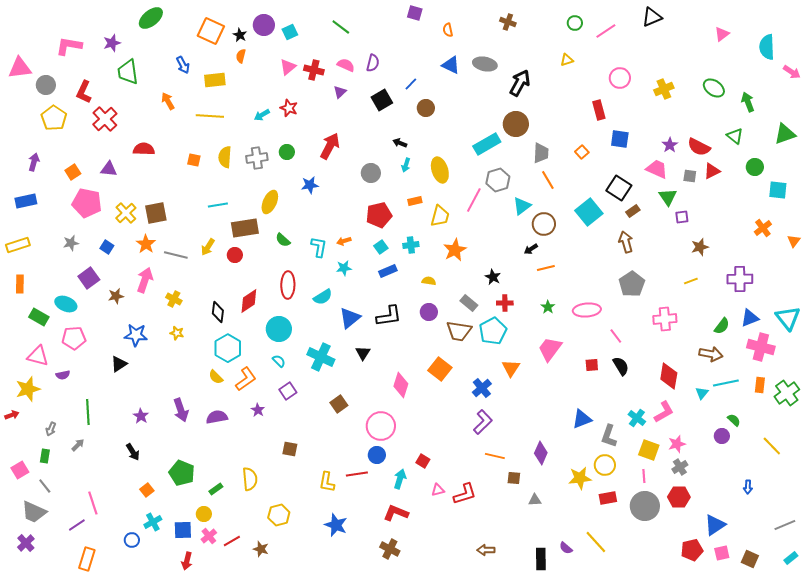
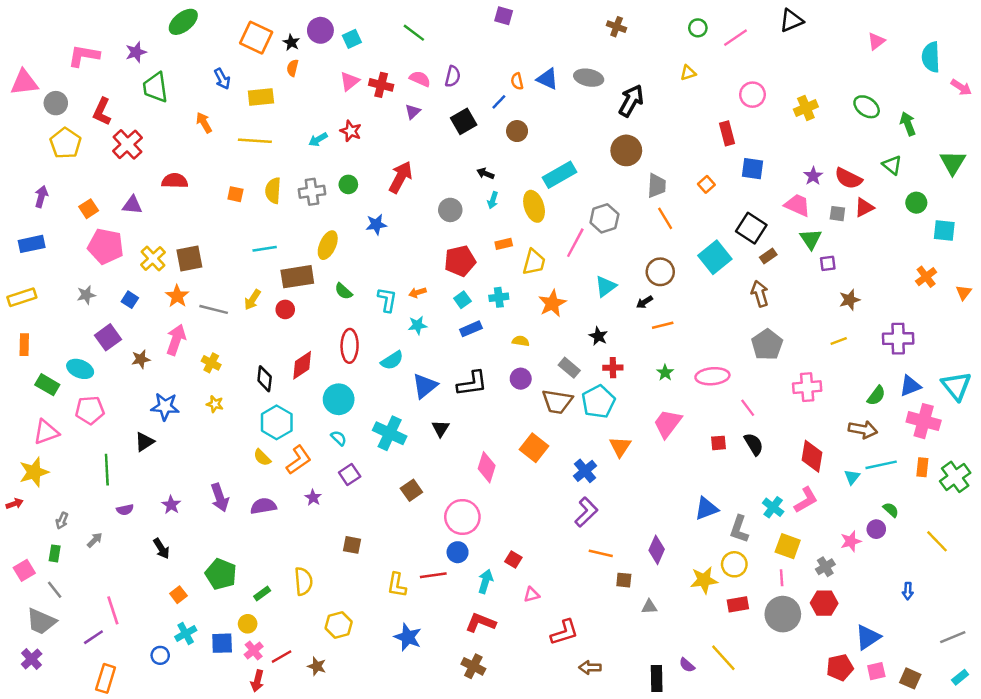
orange semicircle: (448, 30) -> (517, 81), moved
green triangle: (785, 134) -> (953, 163), turned -40
cyan rectangle: (487, 144) -> (560, 175), moved
cyan triangle: (522, 206) -> (606, 286), moved
pink triangle: (38, 356) -> (46, 432), turned -35
purple semicircle: (63, 375) -> (125, 510), moved
green line: (88, 412) -> (107, 470), moved
pink star: (677, 444) -> (851, 541), moved
red L-shape: (465, 494) -> (564, 632), moved
red arrow: (187, 561) -> (257, 681), moved

